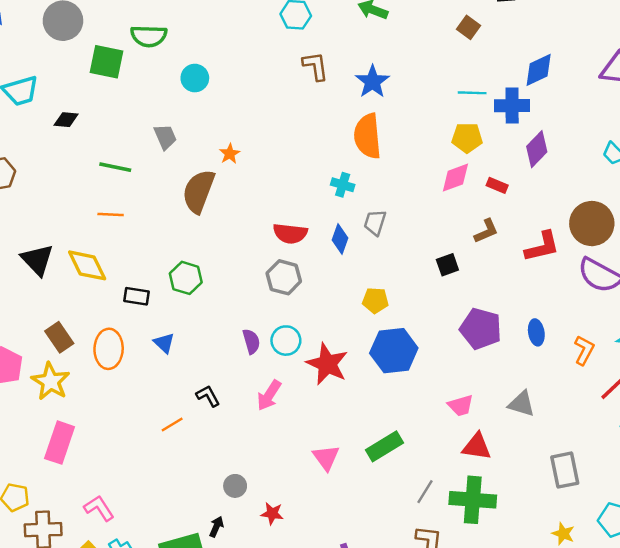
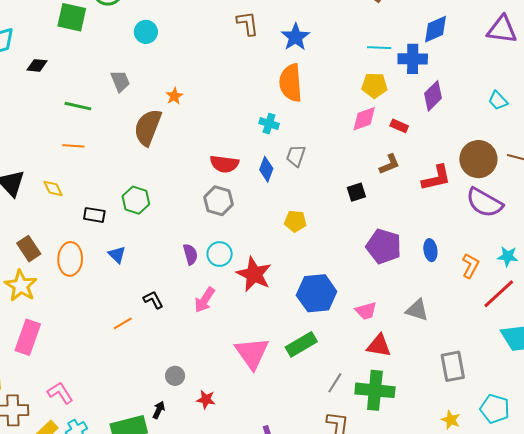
yellow diamond: (87, 265) -> (53, 188), size x0.6
blue hexagon: (394, 351) -> (317, 293), moved
pink triangle: (326, 458) -> (252, 353), size x1.5

